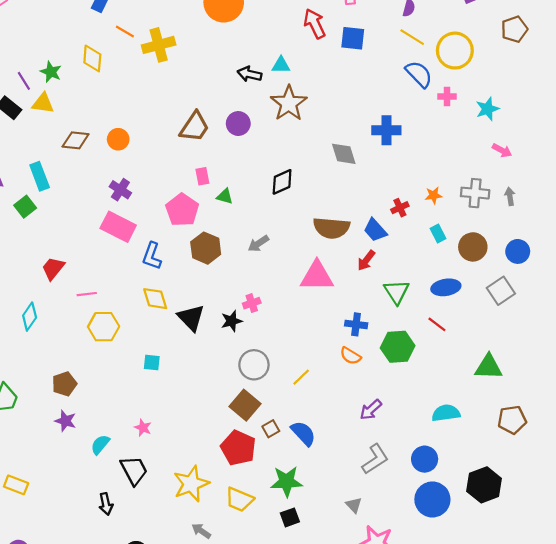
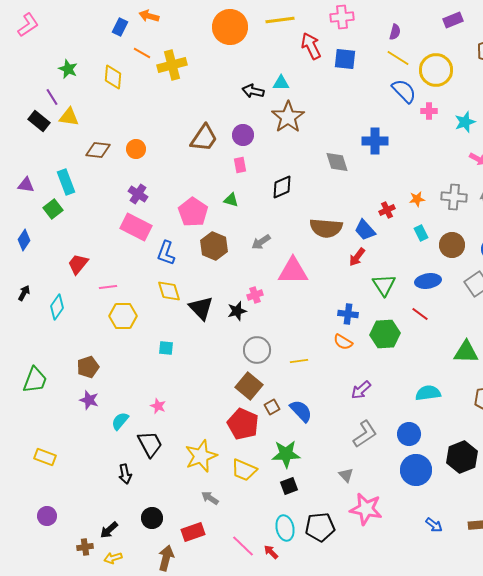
green star: (51, 72) -> (68, 69), moved
pink rectangle: (202, 176) -> (240, 165), moved
pink triangle: (317, 276) -> (293, 271), moved
yellow line: (301, 377) -> (299, 361), turned 36

